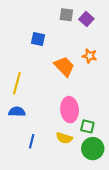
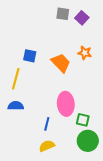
blue square: (38, 39) -> (30, 56), moved
yellow semicircle: (64, 138) -> (47, 146), moved, turned 140
blue line: (32, 141) -> (47, 124), moved

